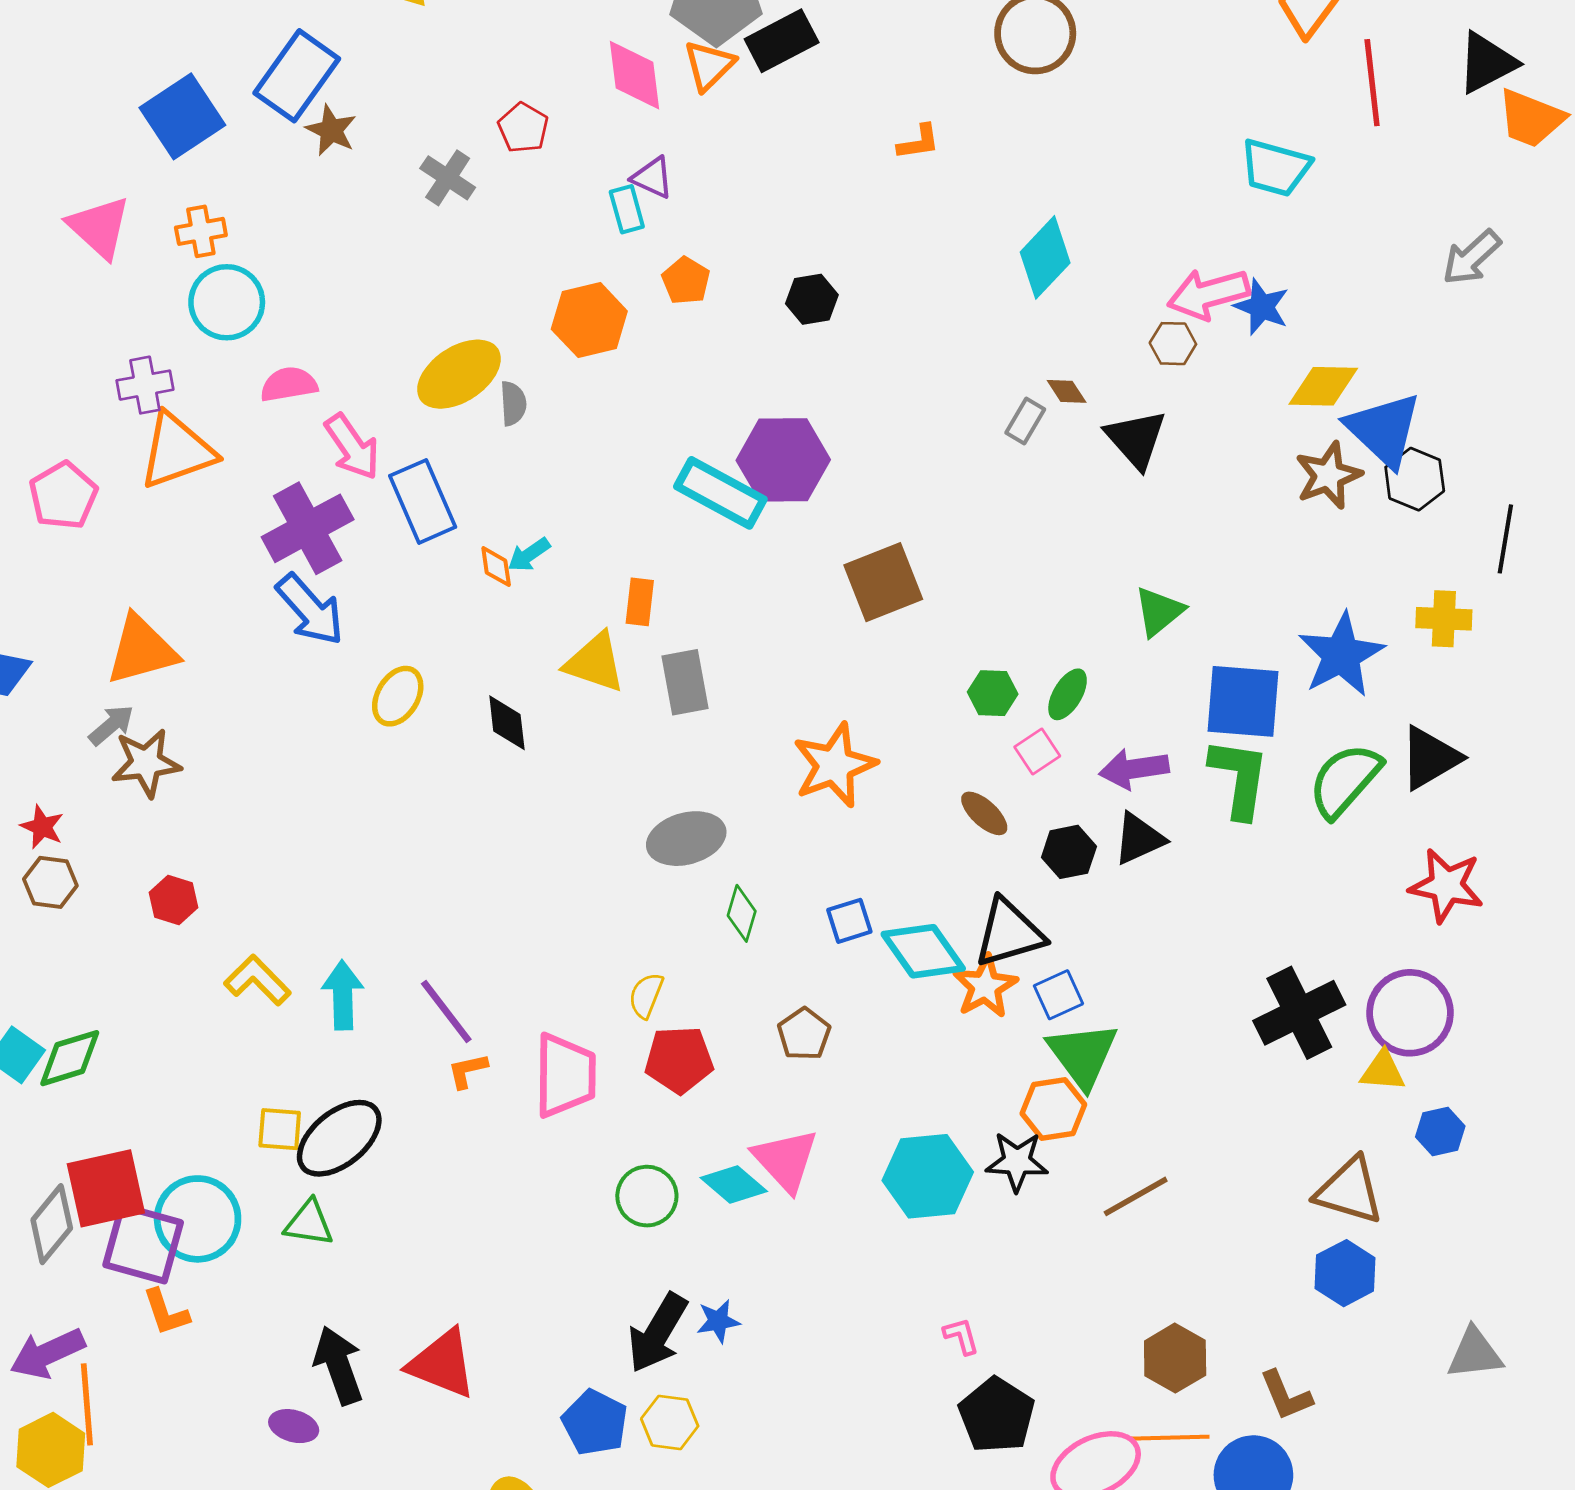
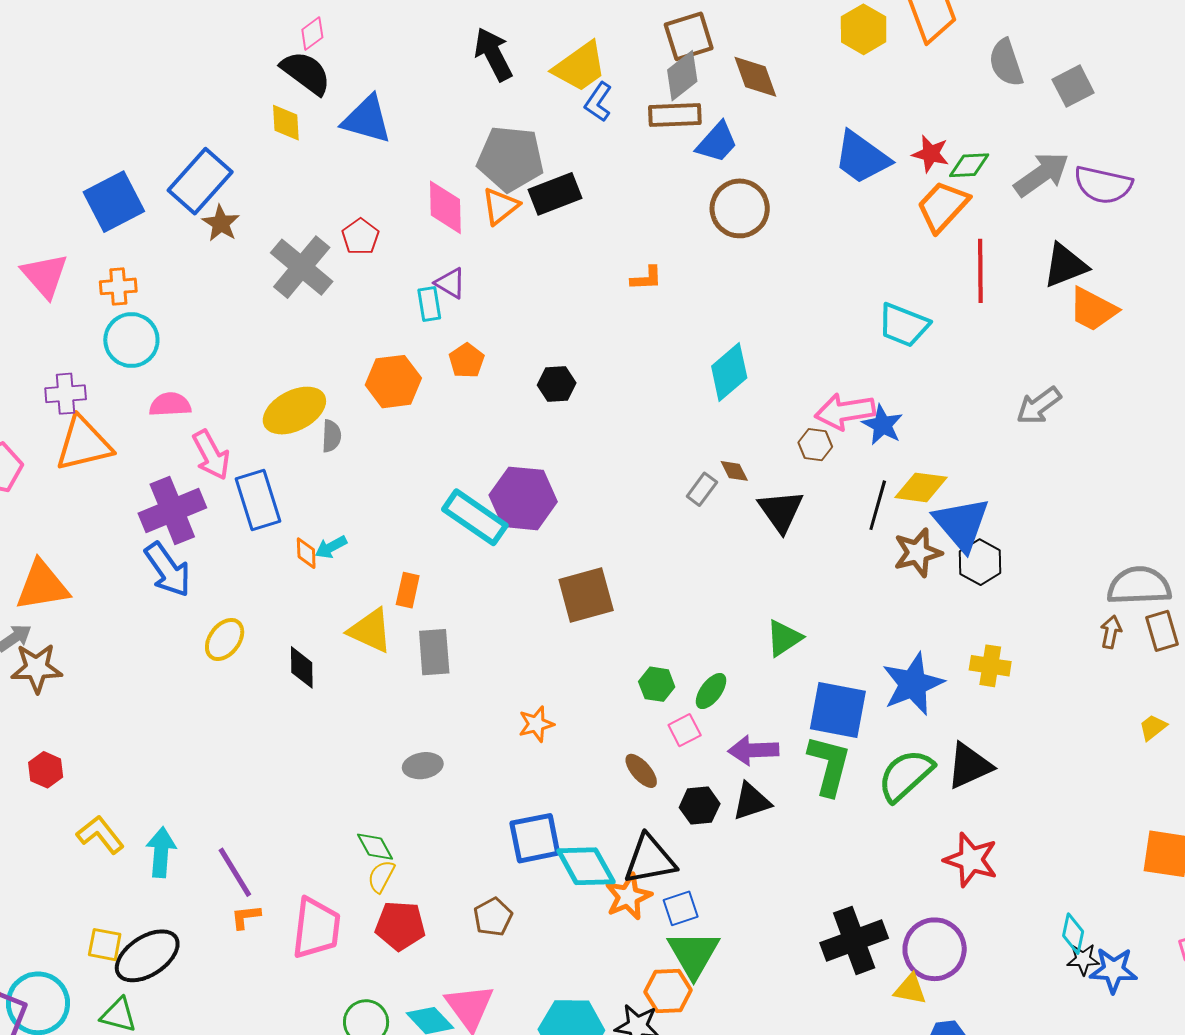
gray cross: (448, 178) -> (302, 267), size x1.6
black line: (1505, 539) -> (878, 505), moved
orange star: (834, 765) -> (536, 724), size x0.6
gray ellipse: (686, 839) -> (423, 766), size x0.7
green diamond: (742, 913) -> (375, 847), moved, turned -51
blue square: (849, 921) -> (535, 838), size x1.6

